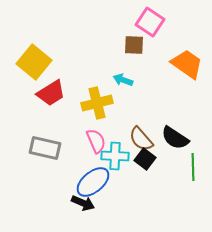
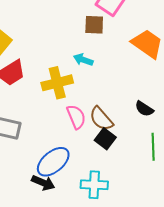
black semicircle: (175, 138) -> (144, 109), moved, size x0.7
pink semicircle: (96, 141) -> (76, 117), moved
cyan cross: (115, 156) -> (94, 185), moved

